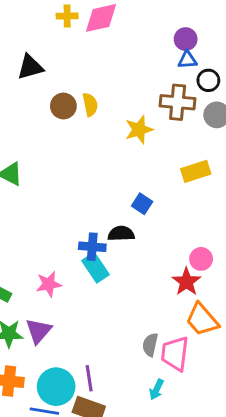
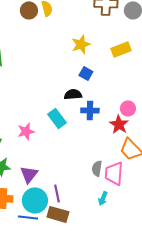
yellow star: (139, 130) -> (81, 44), moved
blue cross: (92, 247) -> (90, 110), moved
purple triangle: (39, 331) -> (29, 174), moved

